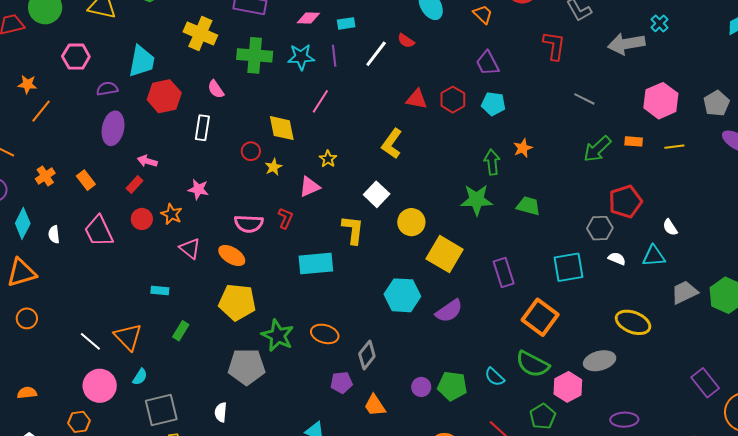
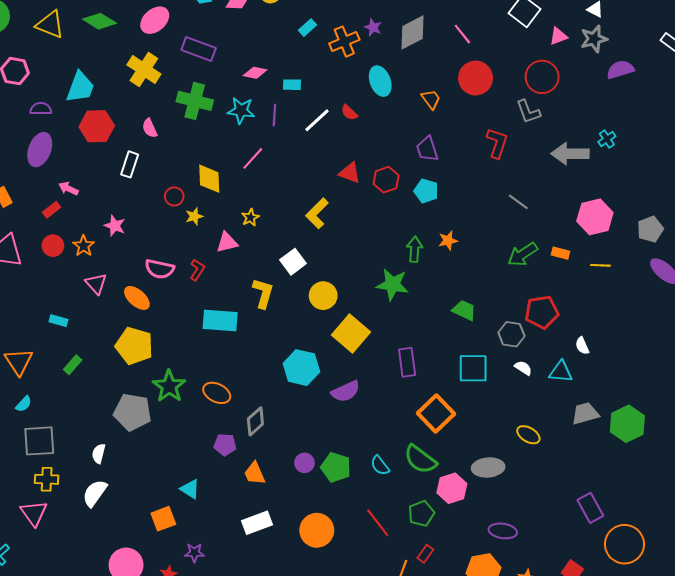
green trapezoid: (528, 206) -> (464, 310), moved
yellow ellipse: (633, 322) -> (528, 435), size x0.7

